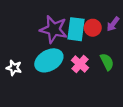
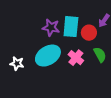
red circle: (93, 28) -> (89, 33), moved
purple star: (54, 29) -> (51, 28), size x0.7

